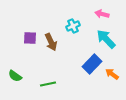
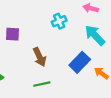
brown arrow: (51, 42) -> (40, 57), moved
green line: (48, 84) -> (42, 84), moved

